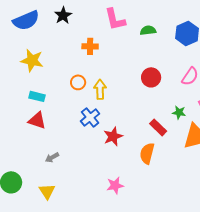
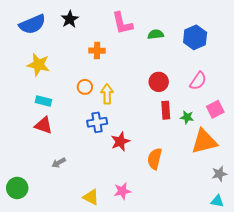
blue cross: (90, 117) -> (97, 122), turned 30
red rectangle: (158, 127) -> (166, 110), moved, turned 42
yellow triangle: (47, 191) -> (91, 197), moved, turned -30

